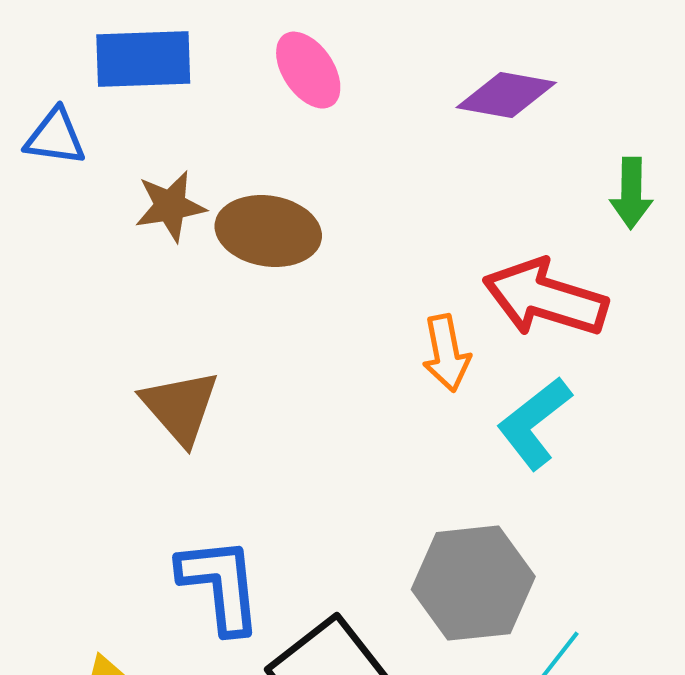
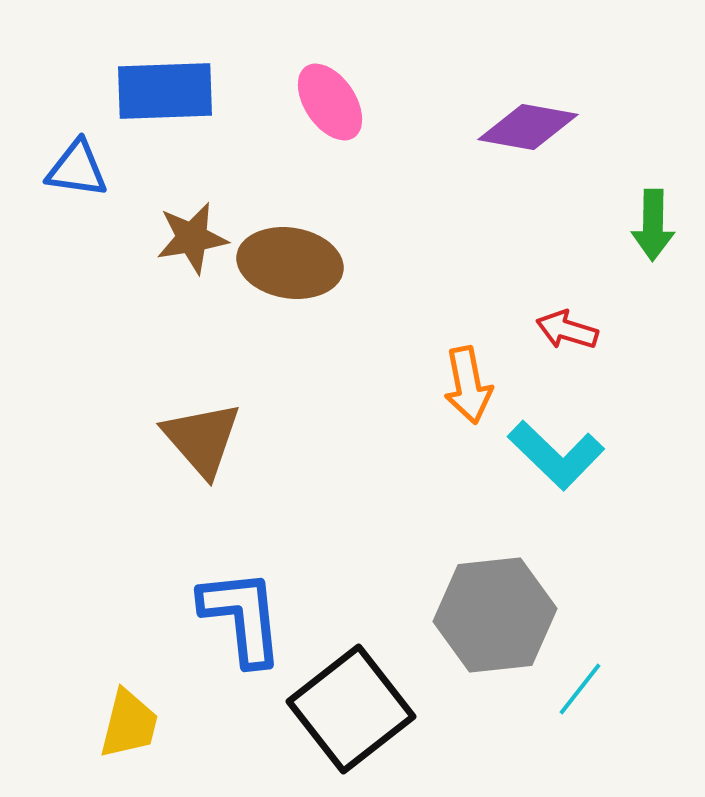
red arrow: (545, 298) -> (567, 330), size x0.5
cyan L-shape: (534, 423) -> (556, 455), turned -98

